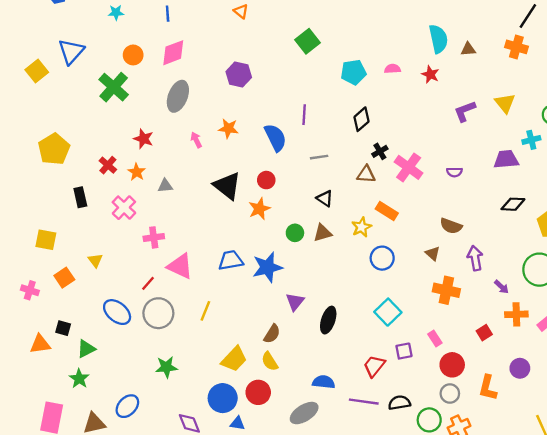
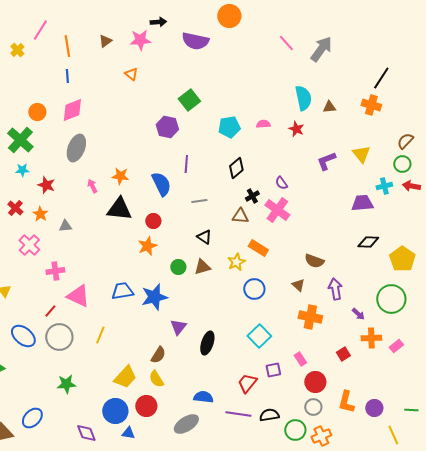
cyan star: (116, 13) -> (22, 170), moved
purple hexagon: (239, 74) -> (167, 127), moved
purple semicircle: (454, 172) -> (281, 183), moved, turned 56
black triangle: (227, 186) -> (119, 209), moved, turned -32
purple circle: (520, 368) -> (374, 408), moved

